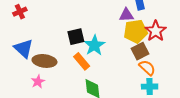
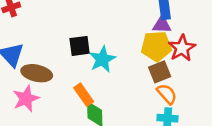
purple triangle: (126, 15) -> (162, 25), moved
orange rectangle: (82, 61) -> (84, 95), moved
pink star: (38, 81) -> (26, 99), size x1.5

